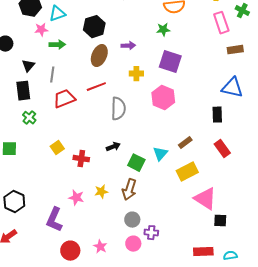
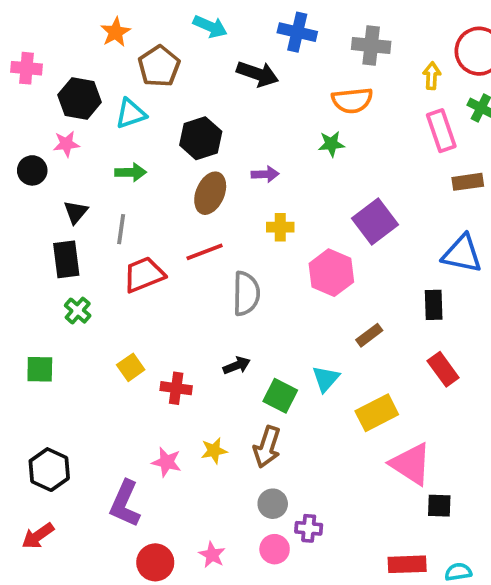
pink star: (41, 30) -> (66, 144), moved
purple square: (170, 62) -> (375, 222), moved, turned 35
brown rectangle: (185, 143) -> (369, 335), moved

